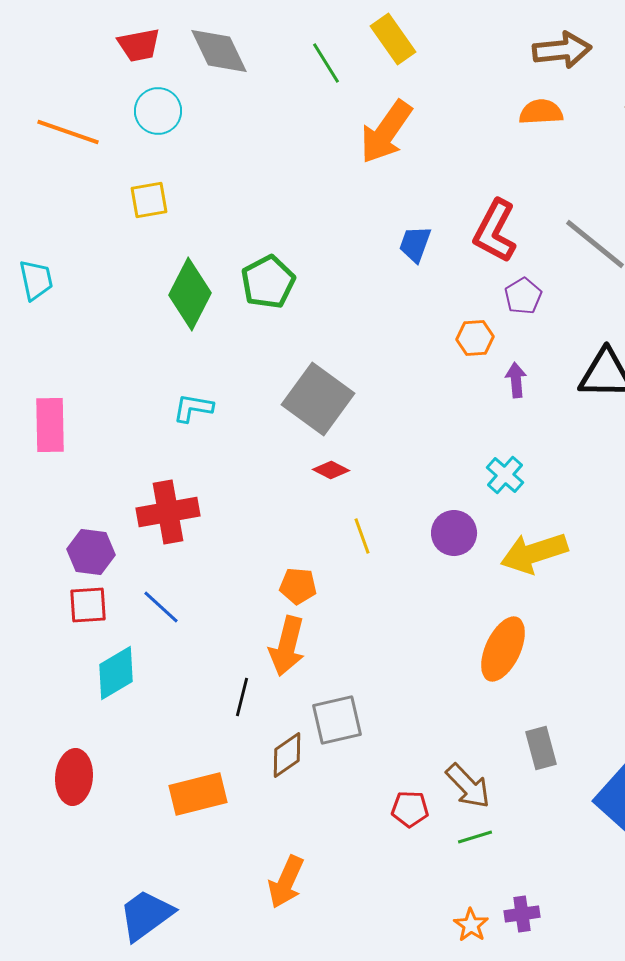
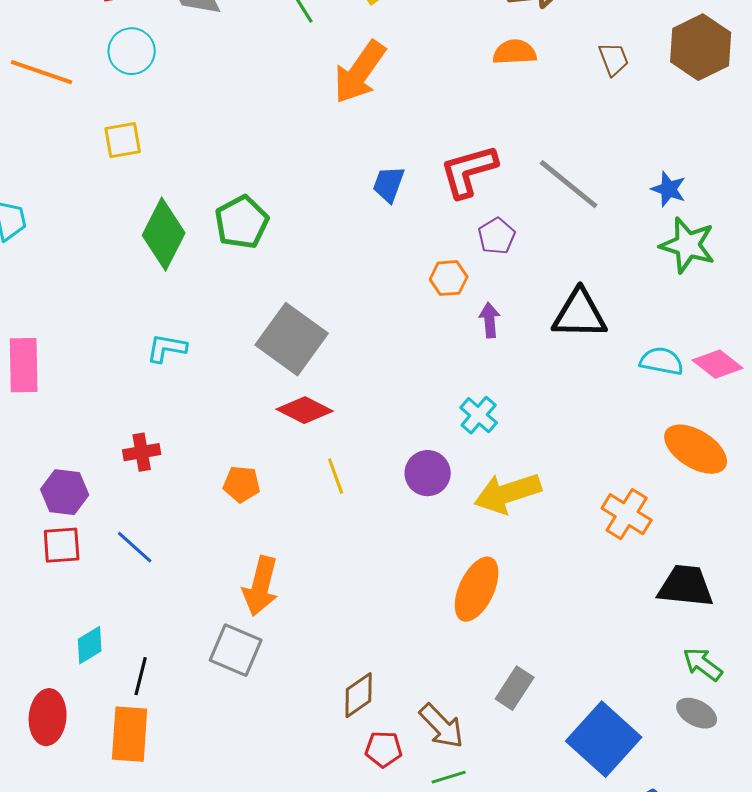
red L-shape: (495, 231) -> (469, 171), turned 46
red diamond: (331, 470) -> (305, 410), size x1.5
red cross: (168, 512) -> (142, 452), size x0.6
orange pentagon: (298, 586) -> (242, 484), moved
cyan diamond: (116, 673) -> (90, 645), moved, size x0.7
black line: (242, 697) -> (141, 676), moved
gray square: (337, 720) -> (236, 650), moved, turned 36
gray rectangle: (541, 748) -> (515, 688), turned 48
brown diamond: (287, 755) -> (359, 695), moved
orange rectangle: (198, 794) -> (130, 734), moved, turned -72

